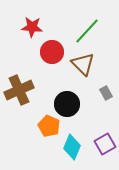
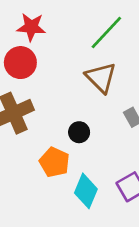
red circle: (52, 52) -> (20, 63), moved
black circle: (67, 104) -> (79, 132), size x0.6

